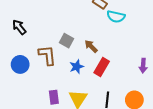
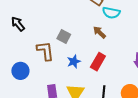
brown arrow: (91, 46) -> (99, 32), moved
blue circle: (20, 64) -> (20, 71), moved

